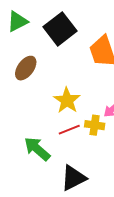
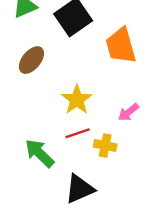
yellow cross: (95, 125) -> (105, 145), moved

